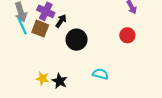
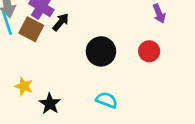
black circle: (77, 40) -> (101, 51), moved
yellow star: (43, 78) -> (24, 86), moved

